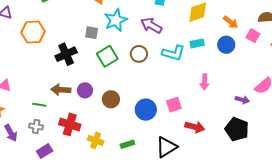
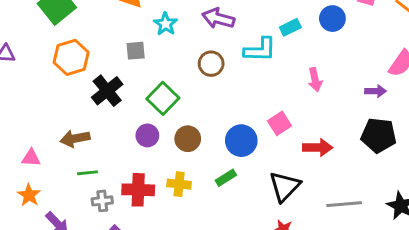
cyan star: (116, 20) -> (165, 24), size x0.7
orange hexagon: (33, 32) -> (71, 57), moved
green square: (107, 56) -> (163, 98), moved
brown arrow: (61, 90) -> (75, 139), moved
gray cross: (36, 127) -> (102, 201), moved
yellow cross: (96, 140) -> (179, 184), moved
green rectangle: (127, 144) -> (226, 178), moved

